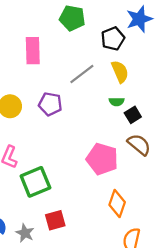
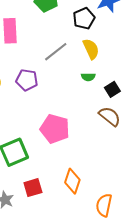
black square: (133, 115) -> (112, 89), moved
pink pentagon: (102, 159) -> (55, 129), moved
orange diamond: (117, 203) -> (72, 181), moved

